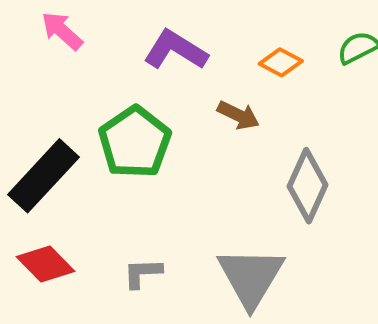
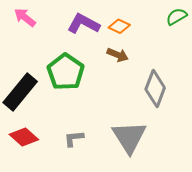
orange diamond: (281, 62) -> (119, 26), moved

